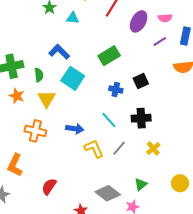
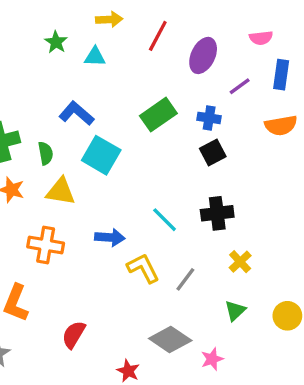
pink semicircle: (165, 18) -> (261, 38), moved
blue cross: (116, 90) -> (209, 118), moved
yellow triangle: (47, 99) -> (61, 191), turned -48
gray line: (119, 148) -> (185, 279), moved
green triangle: (141, 184) -> (235, 311), moved

